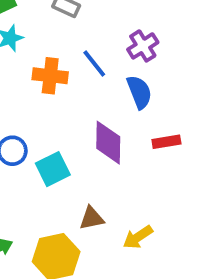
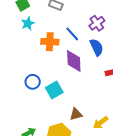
purple diamond: (108, 143) -> (74, 61), moved

